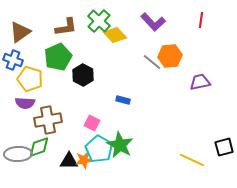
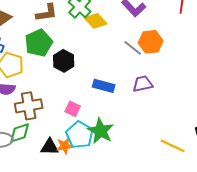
purple trapezoid: (200, 82) -> (143, 84), moved
blue rectangle: (123, 100) -> (104, 86), size x1.5

